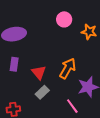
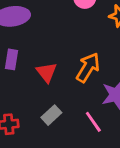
gray rectangle: (42, 92) -> (51, 115), moved

